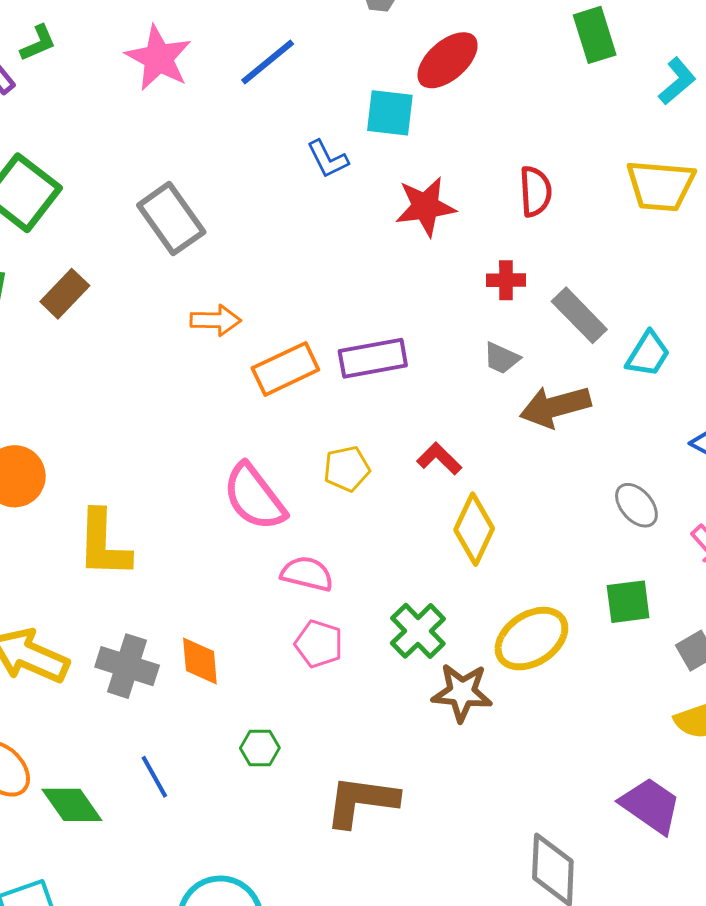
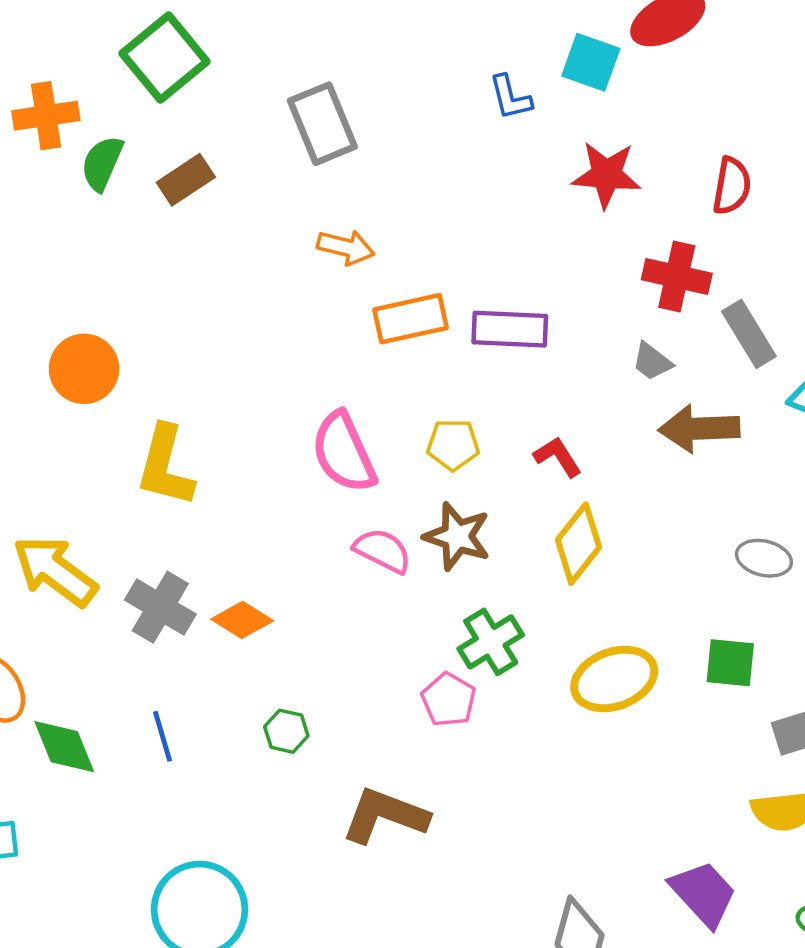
red cross: (506, 280) -> (677, 276), size x1.5
gray ellipse: (636, 505) -> (764, 558), turned -48
pink pentagon: (319, 644) -> (449, 700), moved
orange diamond: (200, 661) -> (242, 620), turned -66
brown star: (462, 692) -> (457, 536), moved

